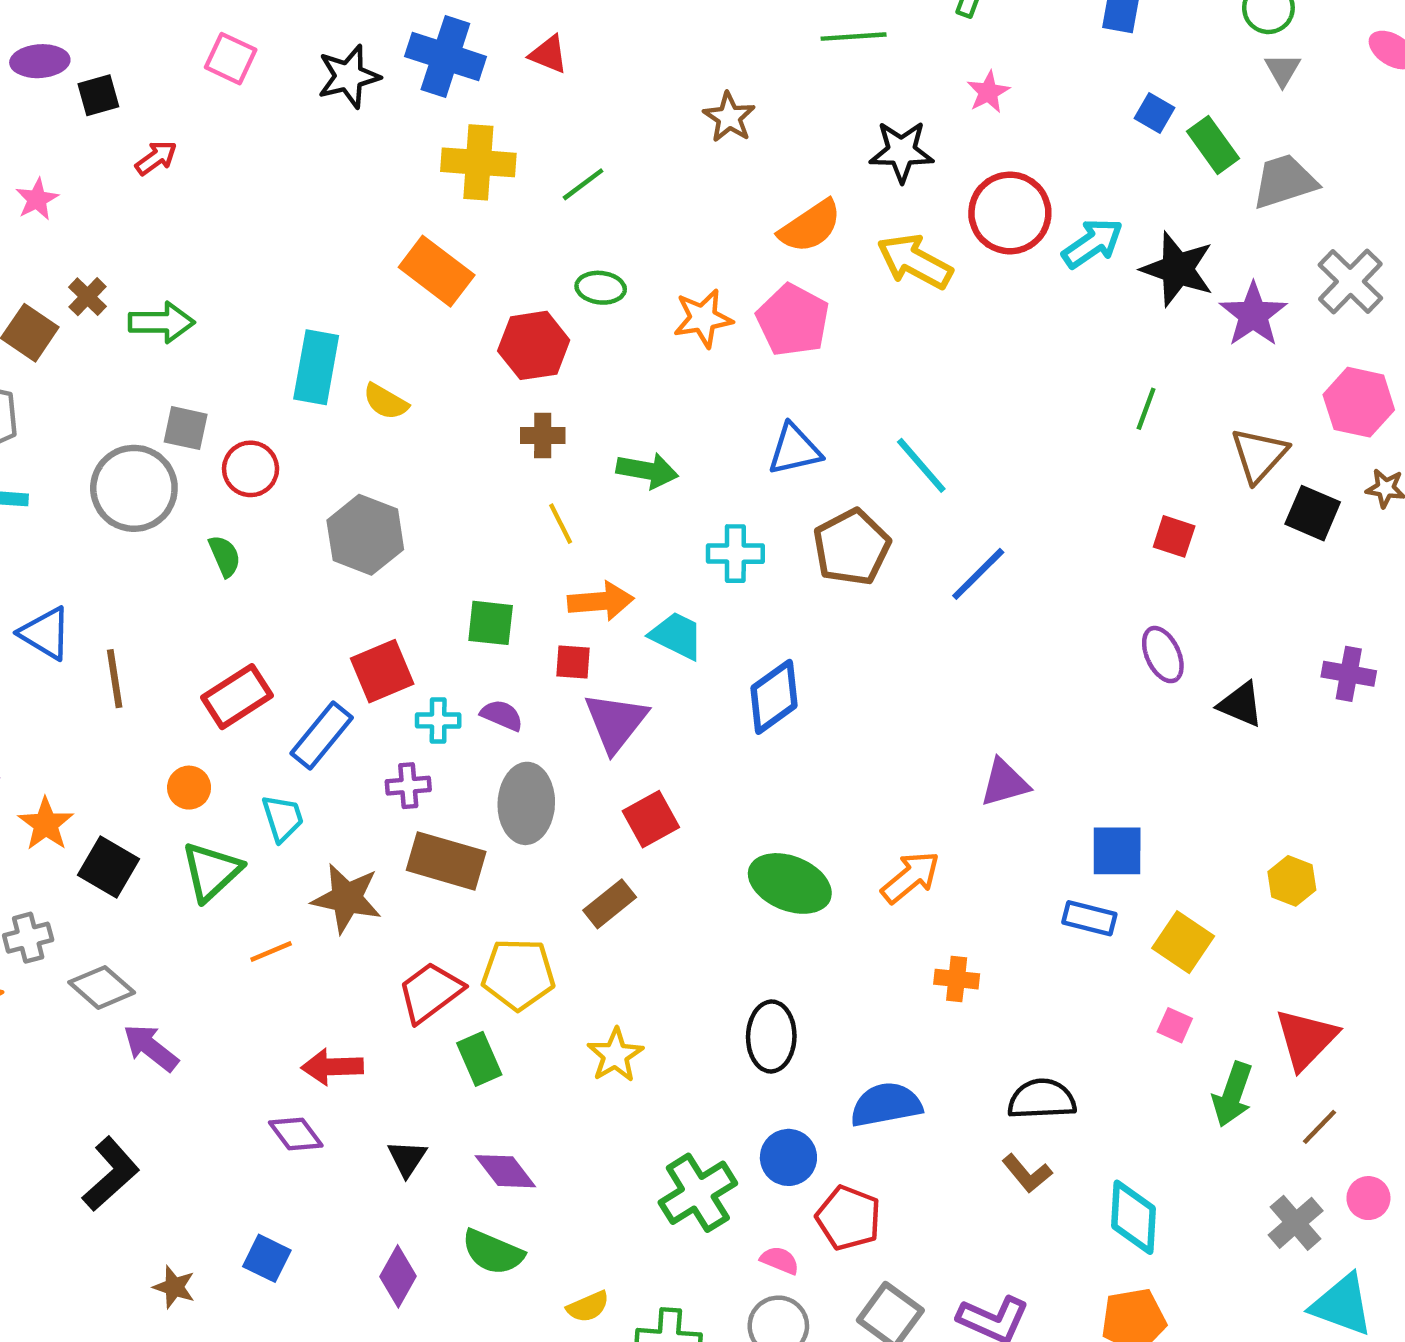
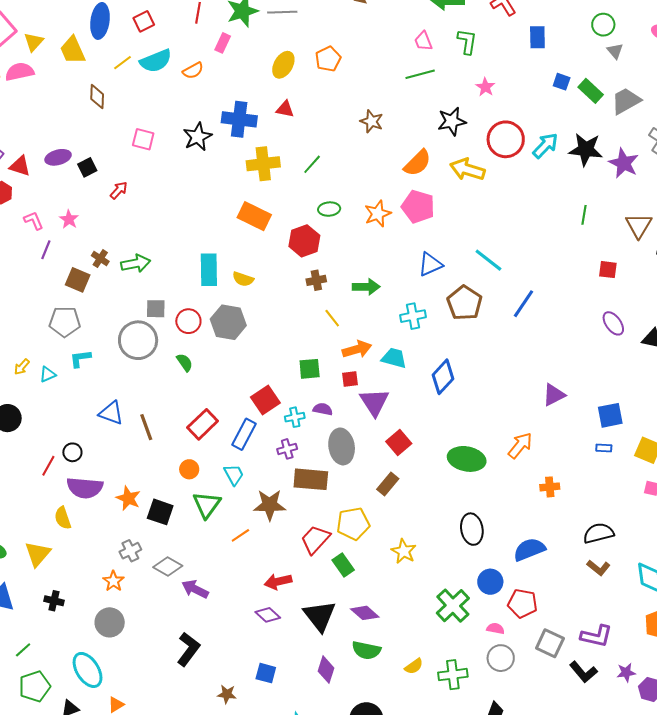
gray hexagon: (365, 535) -> (228, 322), moved
blue rectangle: (1089, 918) -> (604, 448), size x0.7
black triangle: (407, 1158) -> (320, 616), size x1.8

